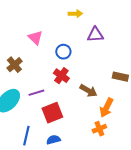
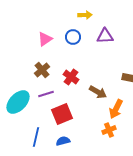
pink triangle: (35, 38) -> (45, 39), turned 42
blue circle: (63, 52) -> (73, 37), moved
brown cross: (14, 65) -> (42, 70), moved

